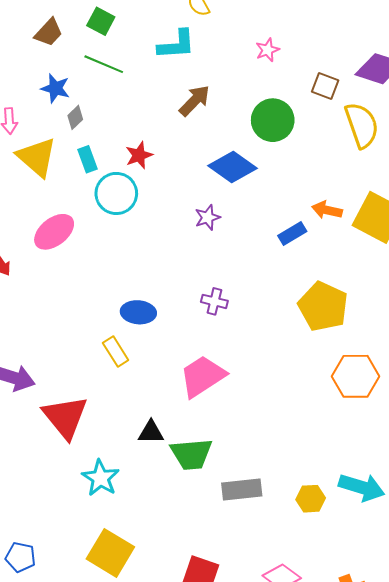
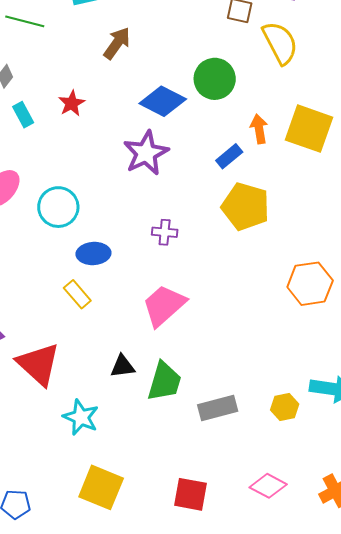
green circle: (273, 120) -> (215, 79), moved
cyan circle: (116, 193) -> (58, 207), moved
orange arrow: (327, 210) -> (259, 129), turned 76
purple star: (208, 217) -> (146, 153), size x1.8
yellow pentagon: (323, 306) -> (245, 207), moved
green trapezoid: (191, 454) -> (164, 381), turned -60

